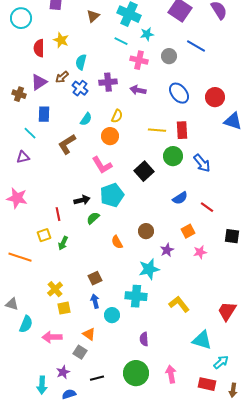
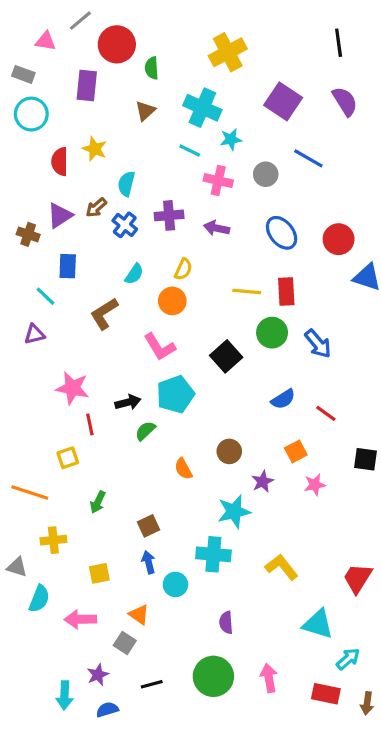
pink star: (17, 198) -> (72, 388), moved
green arrow: (63, 243) -> (98, 502), moved
yellow cross: (55, 289) -> (53, 540), moved, turned 35

